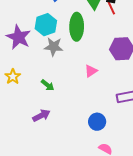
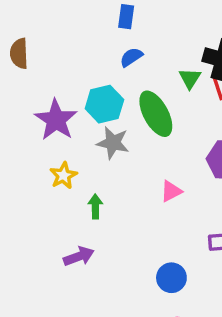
green ellipse: (77, 27) -> (156, 114), turned -36
yellow star: (13, 77) -> (63, 176), moved
green arrow: (48, 85) -> (95, 206), turned -136

